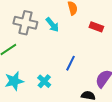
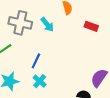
blue line: (71, 63) -> (36, 61), moved

